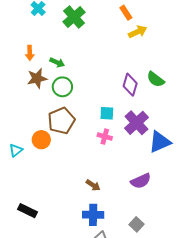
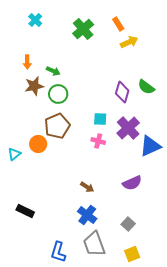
green cross: (74, 17) -> (83, 29), moved
blue cross: (93, 215) -> (87, 215), turned 36

